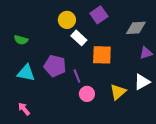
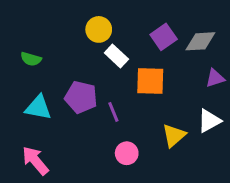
purple square: (99, 15) -> (164, 37), moved
pink circle: (87, 94) -> (127, 153), moved
pink arrow: (24, 109) -> (35, 161), size x1.5

